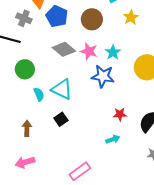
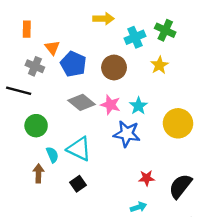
brown arrow: (27, 128) -> (38, 173), moved

